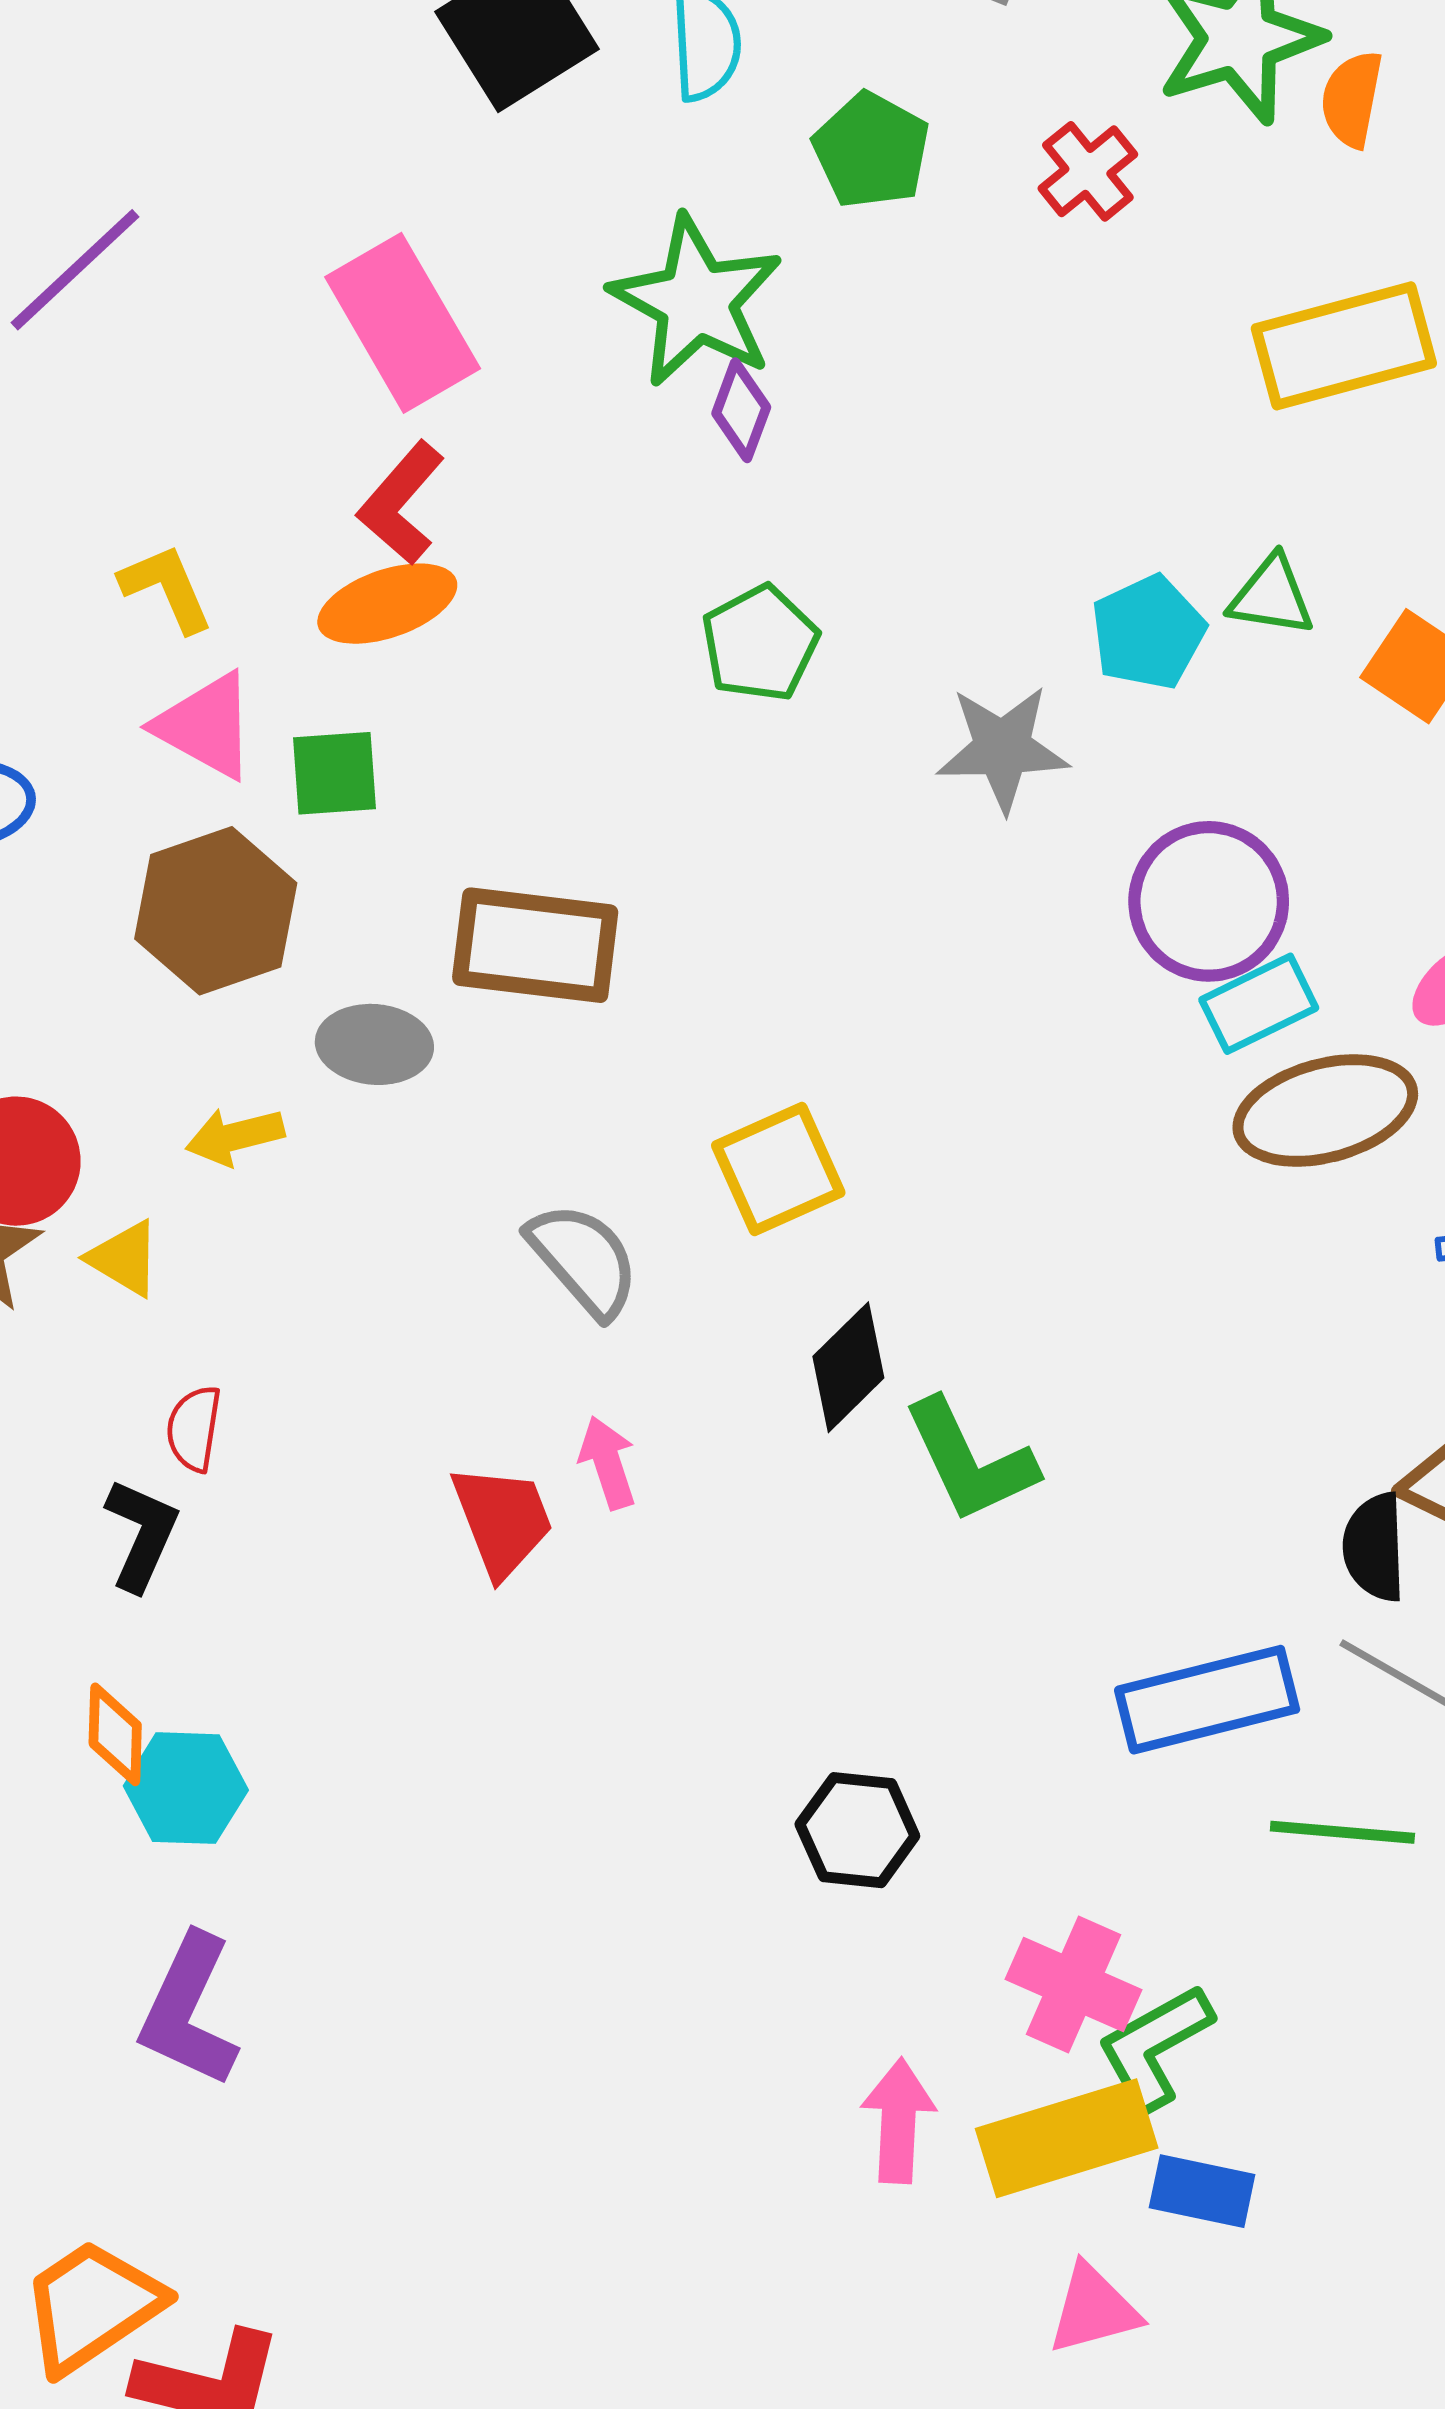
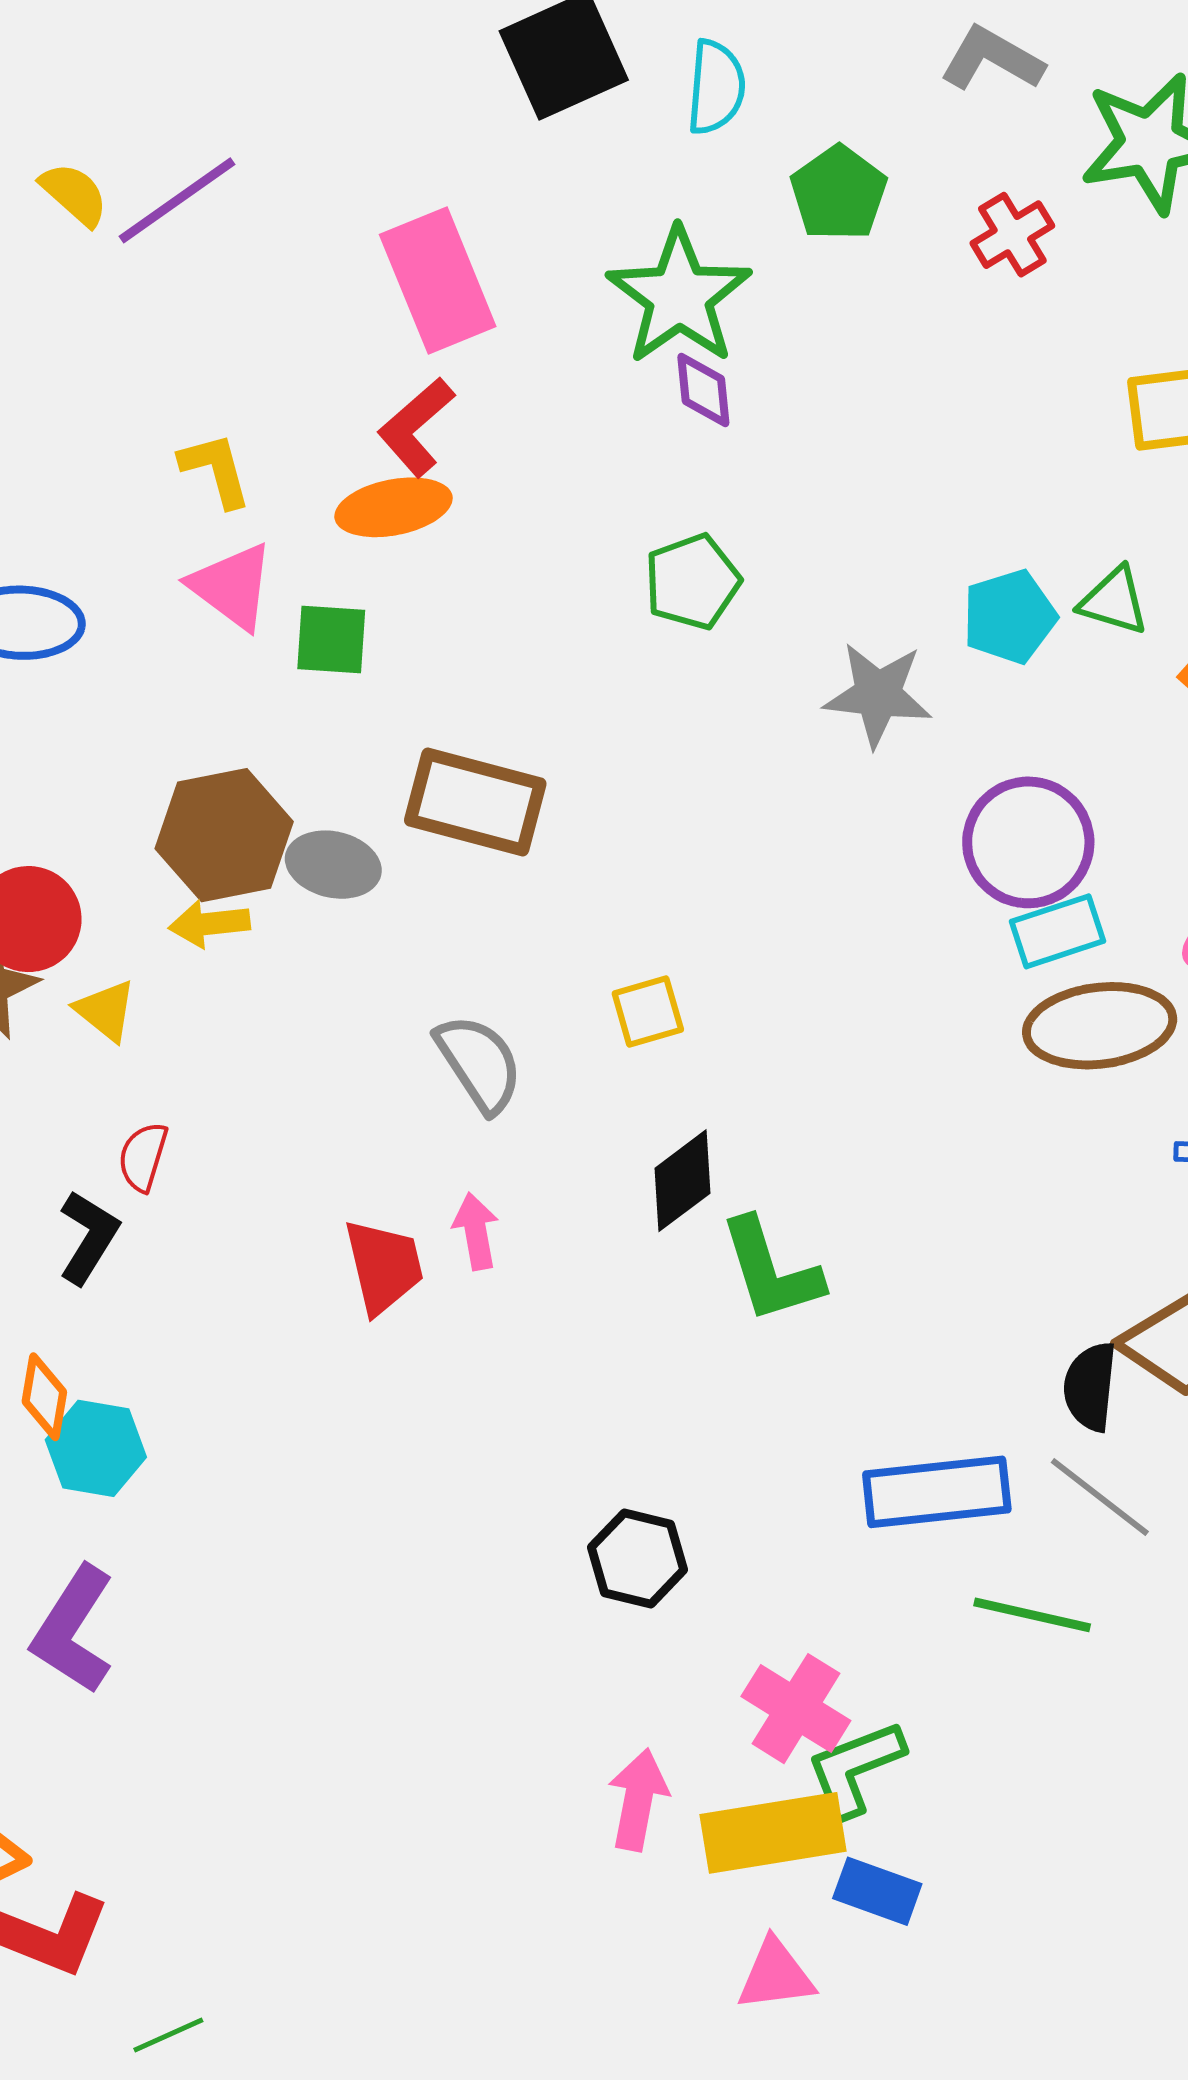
purple diamond: (741, 410) -> (703, 390), turned -34
brown hexagon: (216, 911) -> (224, 835), moved
yellow square: (778, 1169) -> (648, 1012), size x0.7

